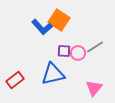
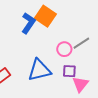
blue L-shape: (42, 27) -> (28, 23), turned -105
purple square: (64, 51) -> (69, 71), moved

